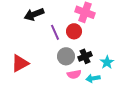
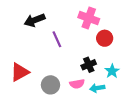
red circle: (74, 31) -> (105, 38), moved
gray circle: (66, 56) -> (50, 85), moved

